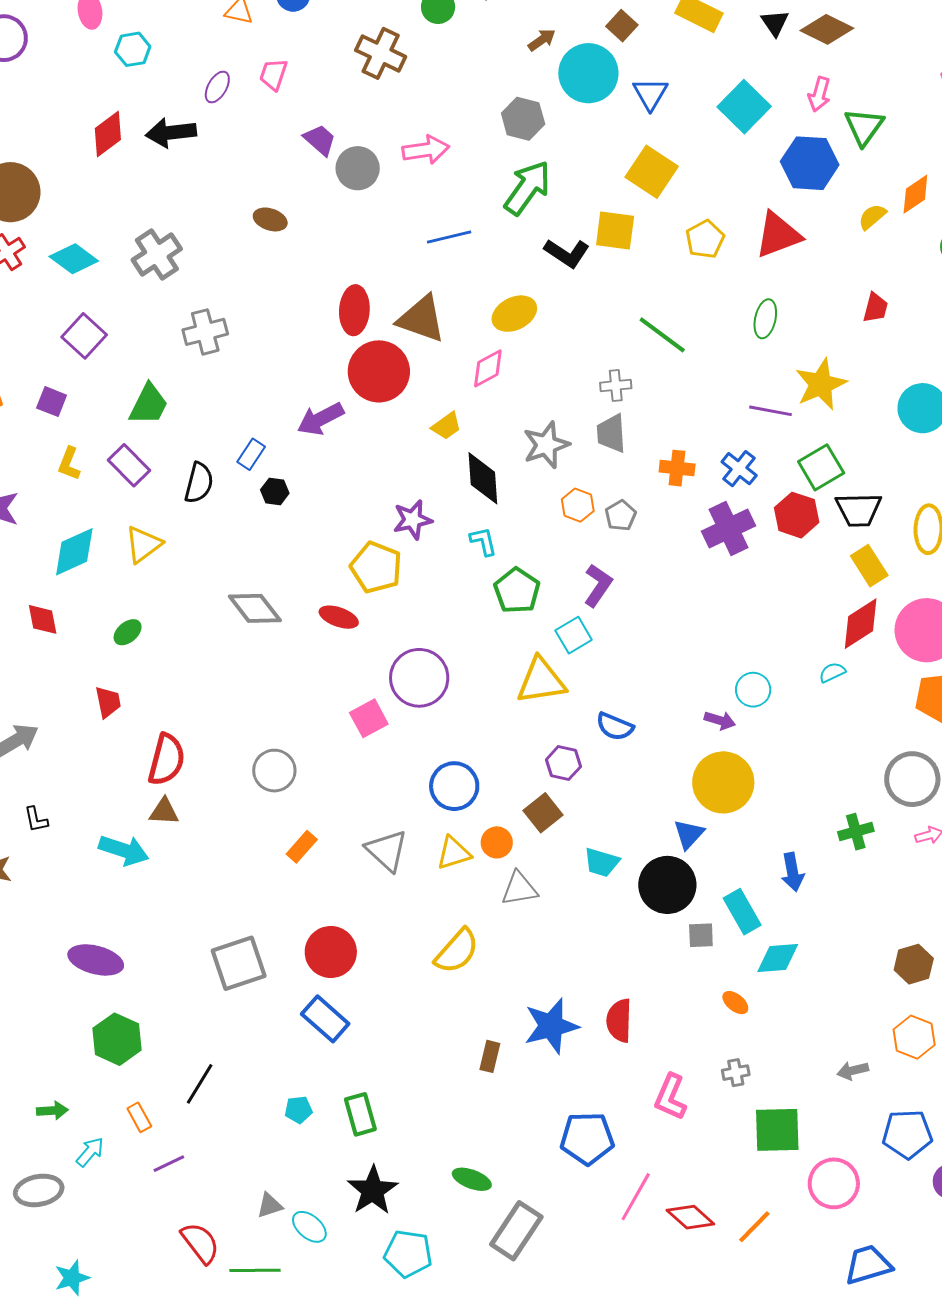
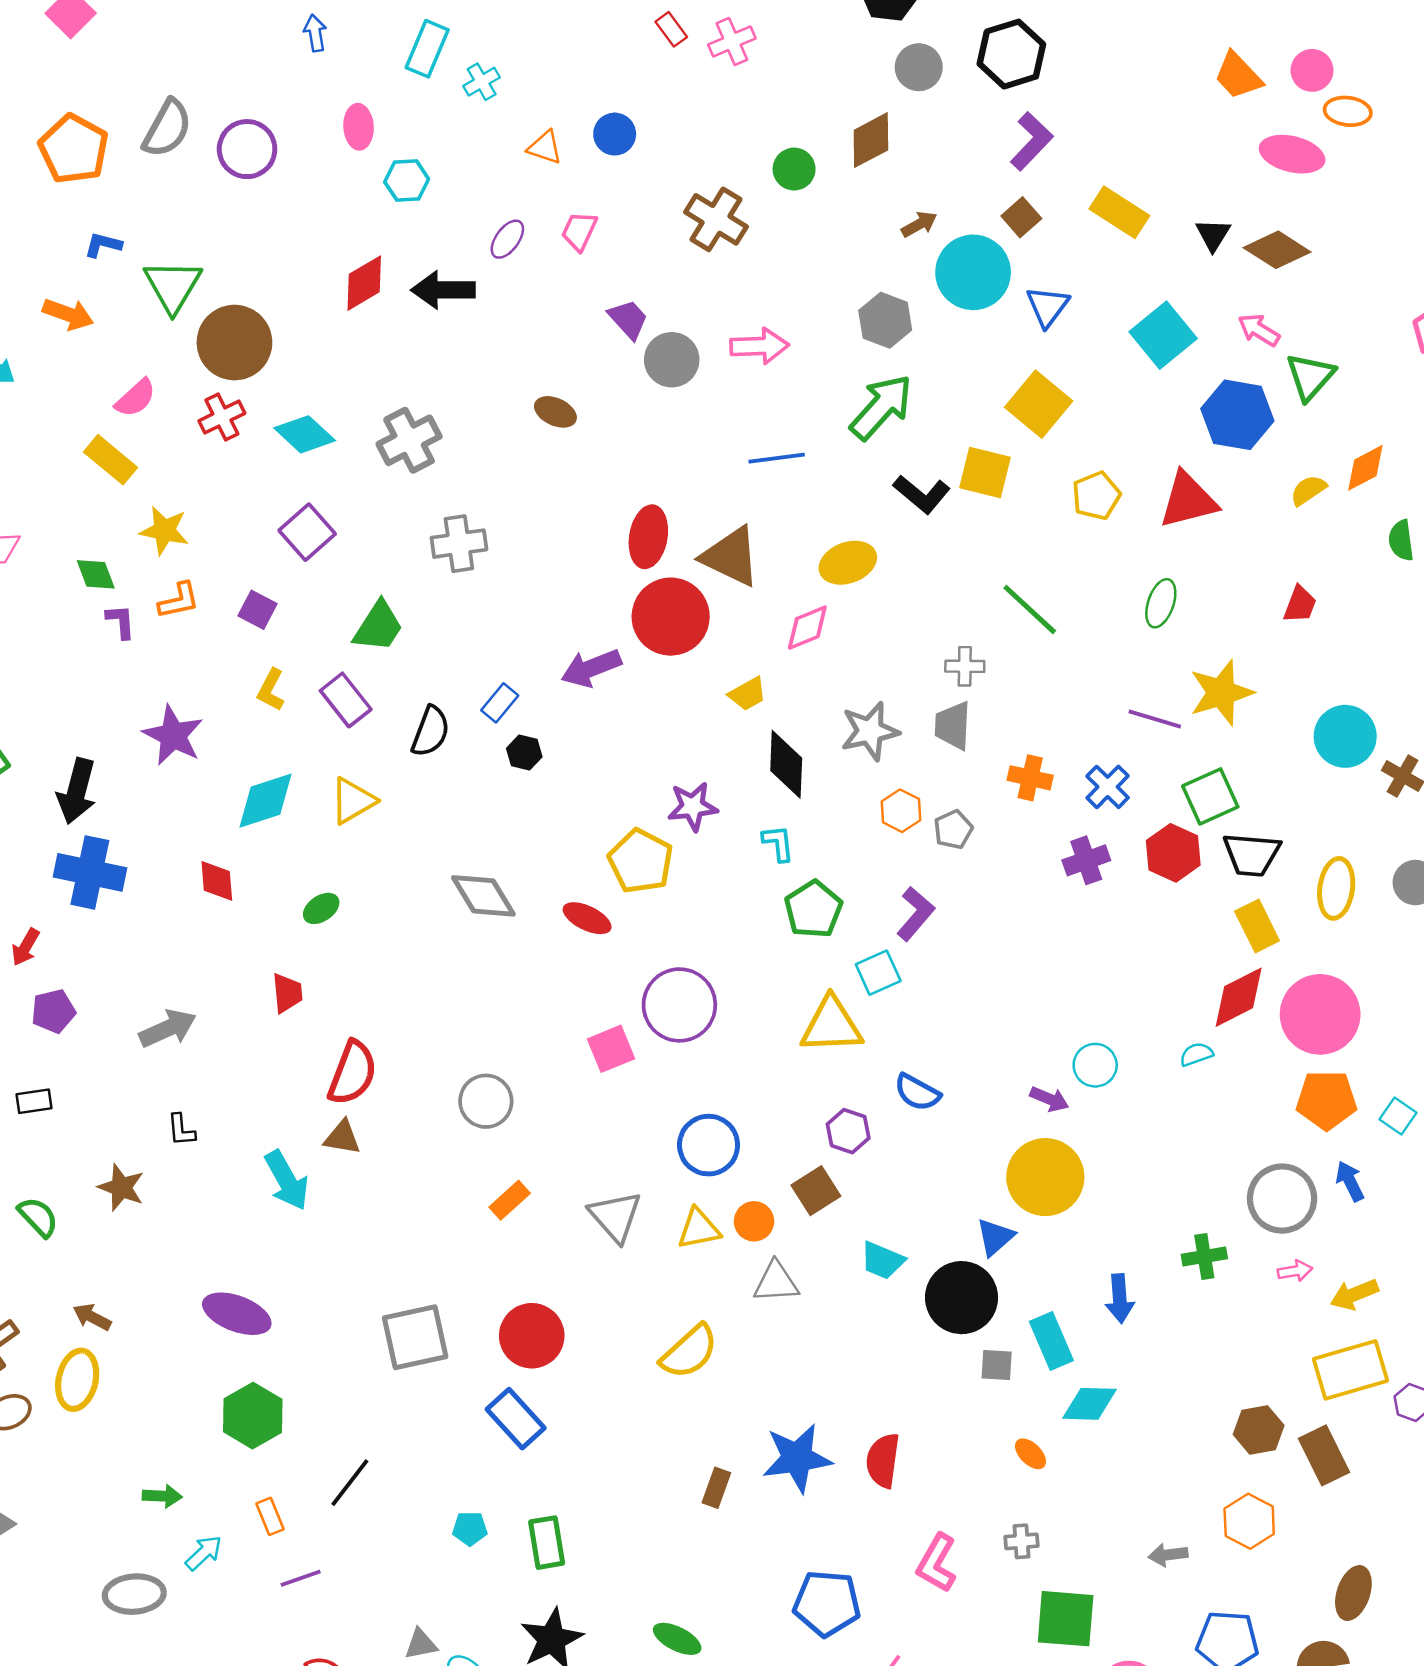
pink arrow: (819, 94) -> (1259, 330), turned 100
purple cross: (728, 528) -> (1086, 860), size x0.7
cyan arrow: (124, 850) -> (287, 1180), turned 36

